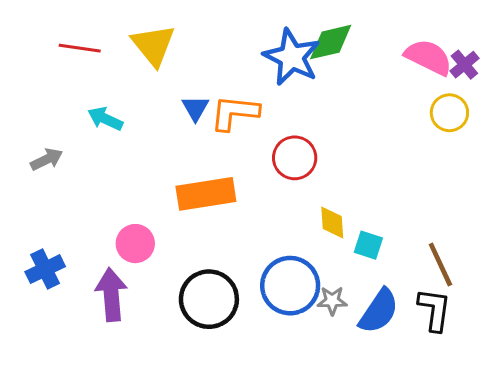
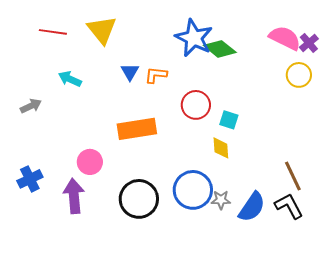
green diamond: (331, 42) -> (220, 49), moved, turned 52
orange L-shape: (235, 113) -> (156, 75), size x0.7
cyan square: (368, 245) -> (229, 120), moved
black L-shape: (434, 310) -> (289, 206), turned -36

